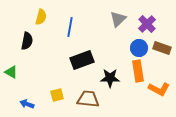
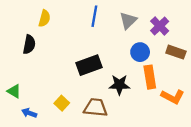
blue line: (70, 27) -> (94, 16), moved
blue circle: (139, 48) -> (140, 52), moved
green triangle: (11, 72) -> (14, 91), moved
yellow square: (57, 95) -> (62, 103), turned -32

